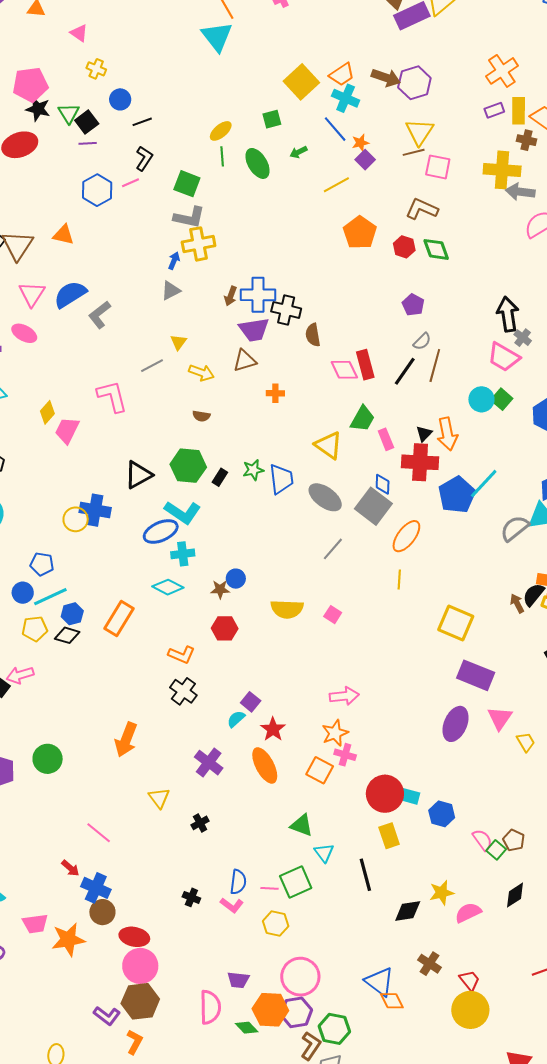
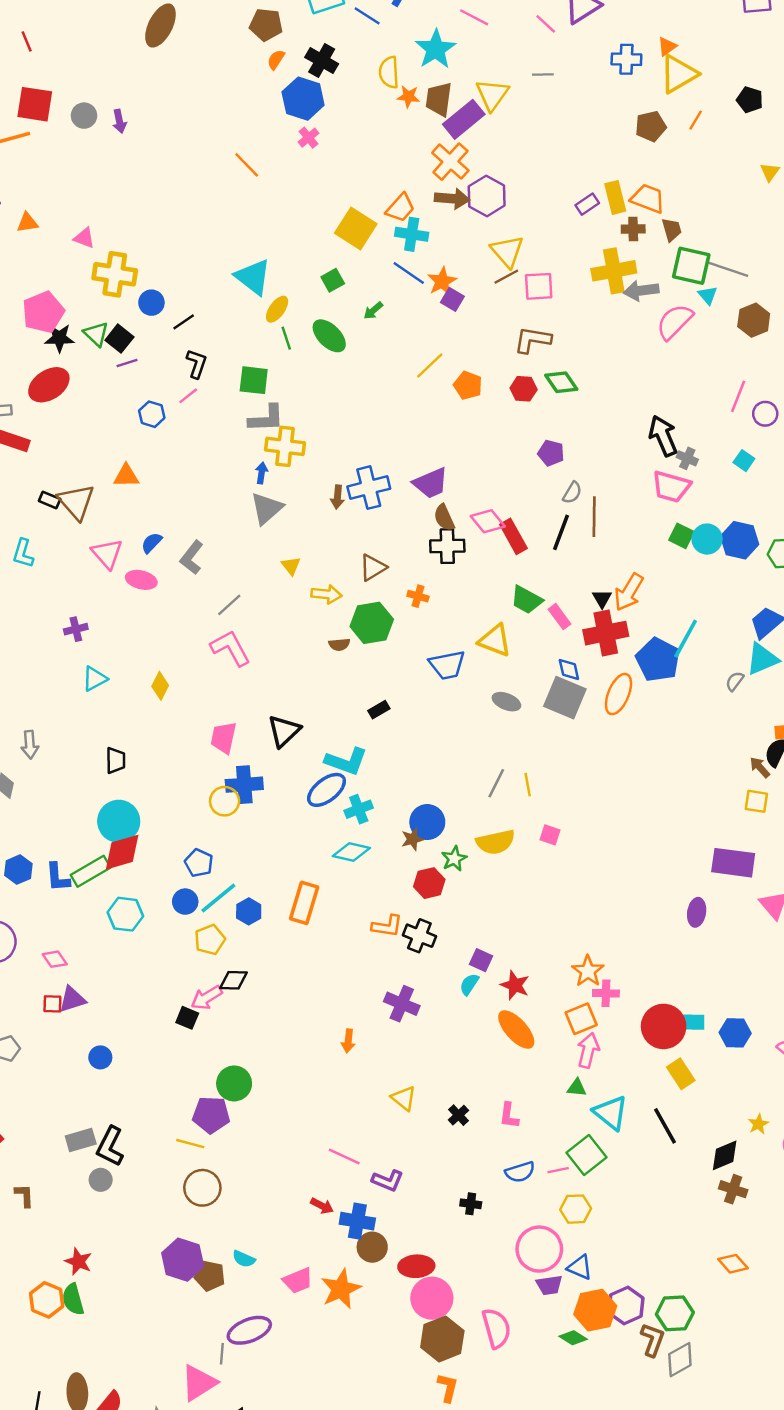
cyan triangle: (217, 36) -> (253, 277), moved
yellow cross: (96, 69) -> (115, 274), size x1.8
orange cross: (502, 71) -> (450, 162), moved
orange star: (360, 143) -> (442, 281), size x1.4
yellow line: (336, 185) -> (430, 366), moved
blue hexagon: (97, 190) -> (152, 414), size x0.7
orange pentagon: (360, 233) -> (468, 385), size x0.7
yellow cross: (199, 244) -> (285, 446), turned 32
gray triangle: (171, 290) -> (267, 508), size x1.4
blue semicircle: (70, 294) -> (152, 543), size x0.6
black cross: (286, 310) -> (447, 546), moved
purple trapezoid: (254, 330) -> (431, 483), moved
pink ellipse: (24, 333) -> (141, 580), moved
gray line: (152, 366) -> (229, 605), moved
pink diamond: (344, 370) -> (488, 521), moved
orange cross: (275, 393) -> (418, 596), turned 30
cyan circle: (481, 399) -> (707, 539), moved
green trapezoid: (363, 419) -> (526, 600), turned 104
pink trapezoid: (67, 430) -> (224, 738), moved
orange arrow: (447, 434) -> (629, 592), turned 56
green hexagon: (188, 466) -> (372, 623), moved
green star: (253, 470) -> (454, 859), moved
black rectangle: (220, 477) -> (379, 710), turned 42
blue trapezoid: (281, 479) -> (447, 665), moved, turned 100
gray ellipse: (325, 497) -> (506, 702), size x0.7
gray semicircle: (515, 528) -> (735, 681), size x0.6
orange ellipse: (406, 536) -> (618, 694), moved
gray line: (333, 549) -> (496, 783), moved
blue pentagon: (42, 564) -> (199, 863), turned 30
blue circle: (236, 579) -> (427, 822), size x1.5
yellow line: (399, 580) -> (528, 785), moved
yellow square: (456, 623) -> (756, 801), moved, size x0.6
black diamond: (67, 635) -> (233, 980), moved
black cross: (183, 691) -> (419, 936), moved
pink arrow: (344, 696) -> (588, 1050), moved, turned -56
purple ellipse: (456, 724) -> (697, 912), moved, size x0.7
orange arrow: (126, 740) -> (348, 1041), size x0.6
green circle: (48, 759) -> (234, 1083), moved
purple cross: (209, 763) -> (402, 1004), moved
orange square: (320, 770) -> (581, 1019), turned -36
green triangle: (302, 825) -> (577, 1088), size x0.7
cyan triangle: (324, 853) -> (611, 1113), size x1.5
blue semicircle: (238, 882) -> (520, 1172), turned 80
yellow star: (442, 893) -> (758, 1124), size x0.7
pink L-shape: (232, 905) -> (509, 1116), moved, turned 75
brown cross: (429, 964) -> (733, 1189), moved
pink circle: (300, 977) -> (539, 1249), moved
blue triangle: (379, 982) -> (580, 1267), moved, size x0.7
pink semicircle: (210, 1007) -> (496, 1328), moved
purple L-shape: (107, 1016) -> (388, 1181), moved

